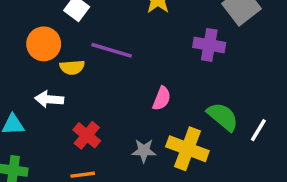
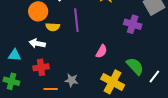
purple line: (112, 50) -> (76, 20), turned 60
red cross: (87, 135) -> (41, 67), moved, turned 35
gray star: (144, 151) -> (71, 80), moved

